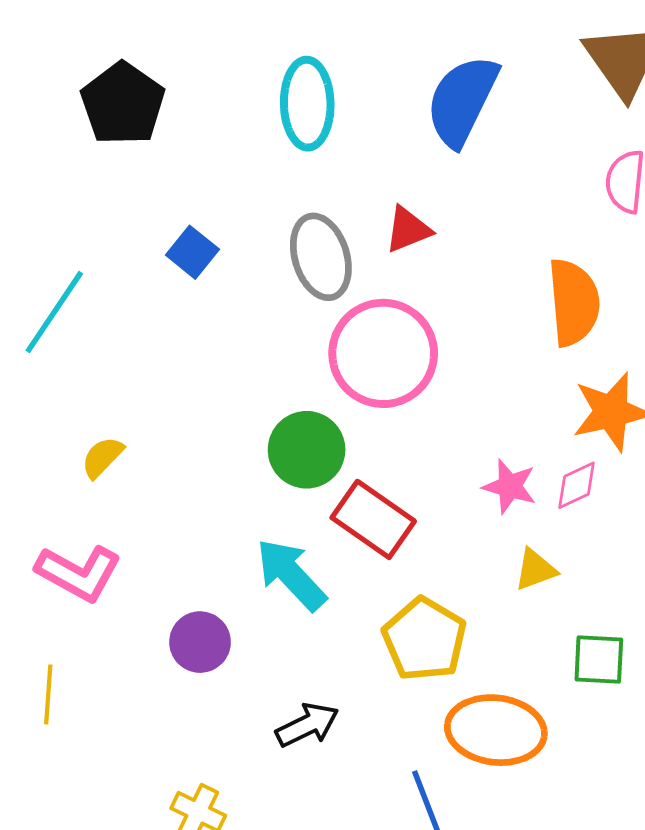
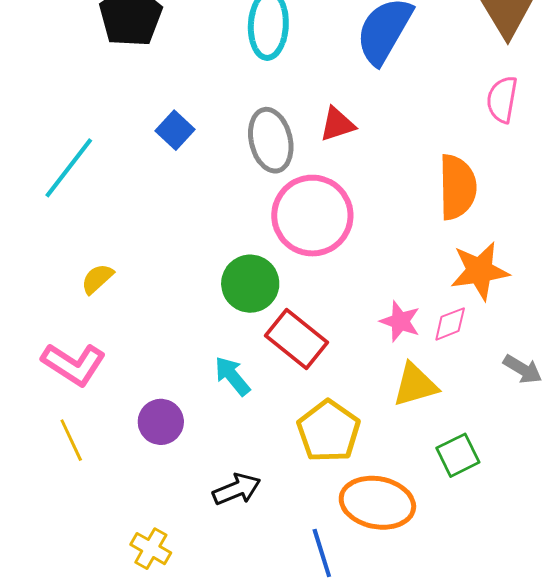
yellow triangle: (535, 570) -> (415, 385), size x1.4
cyan arrow: (291, 575) -> (232, 376), size x0.7
green square: (599, 660) -> (458, 455), turned -33
yellow line: (48, 694) -> (71, 440), moved, turned -33

